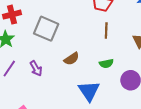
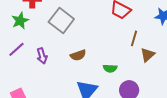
brown line: (106, 31) -> (134, 38), moved

